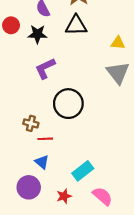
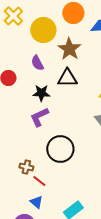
black star: (37, 34) -> (41, 93), moved
red line: (45, 139) -> (39, 181), turned 40

